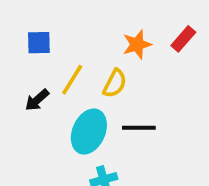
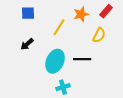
yellow line: (72, 80) -> (59, 27), moved
yellow semicircle: (115, 83) -> (99, 35), moved

